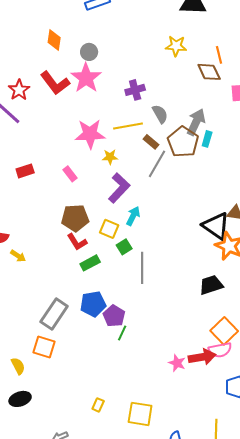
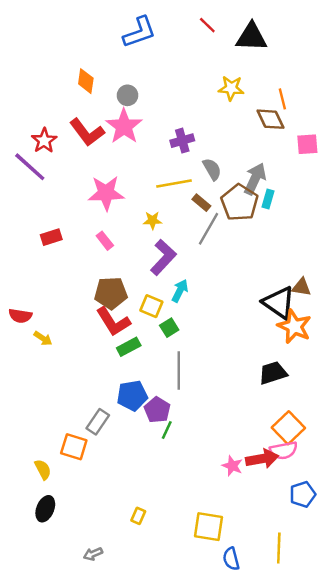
pink star: (90, 134) -> (106, 193), moved
red L-shape: (77, 242) -> (113, 322), size x1.4
gray line: (142, 268) -> (179, 371), moved
gray rectangle: (54, 314) -> (98, 422), moved, size x0.7
black ellipse: (20, 399) -> (45, 509), turned -50
yellow square: (140, 414) -> (208, 527), moved

